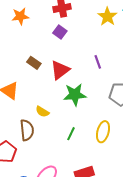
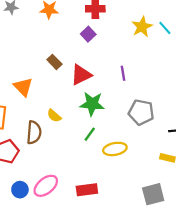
yellow ellipse: (103, 132) -> (115, 149), turned 55
green line: (71, 134) -> (90, 134), moved

